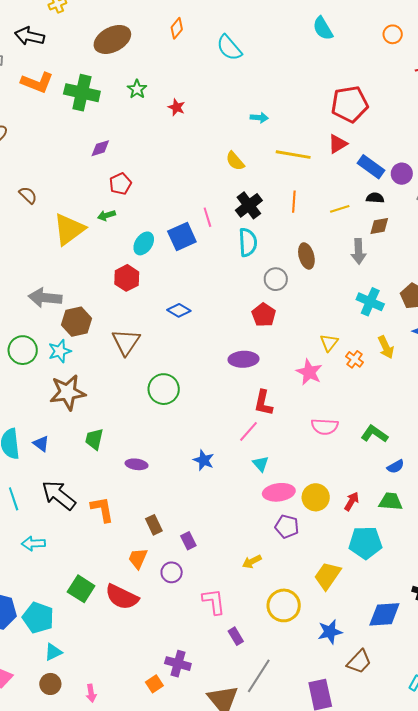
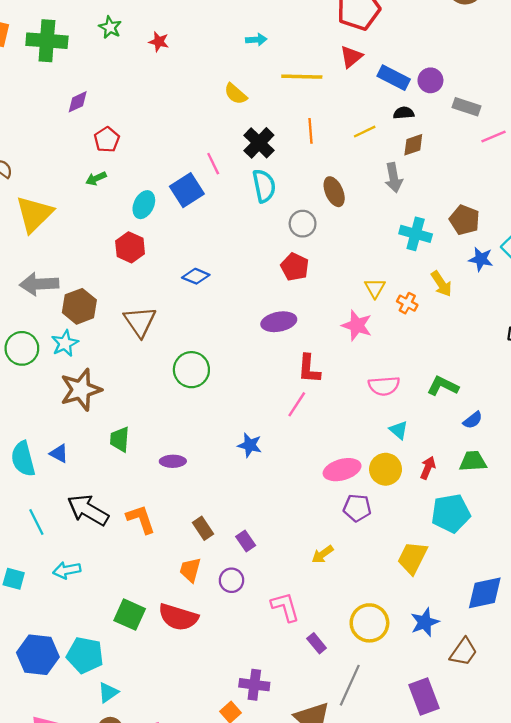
yellow triangle: (69, 229) -> (34, 214), moved
cyan triangle: (261, 464) -> (399, 430), moved
yellow circle: (284, 605) -> (369, 623), moved

